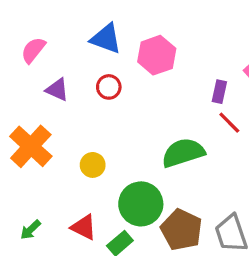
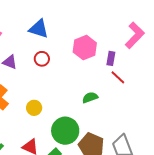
pink hexagon: (157, 55) -> (85, 48), moved
green semicircle: (183, 153) -> (90, 98), size x0.6

